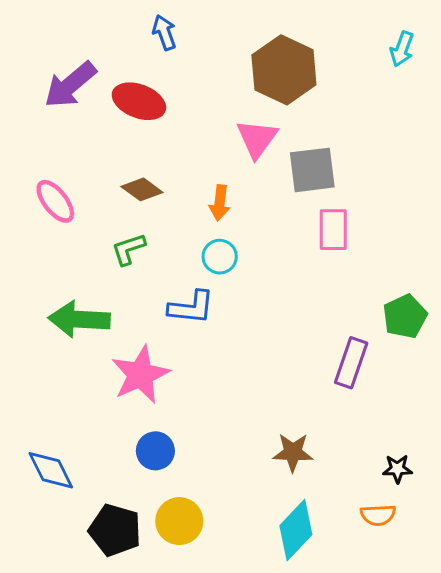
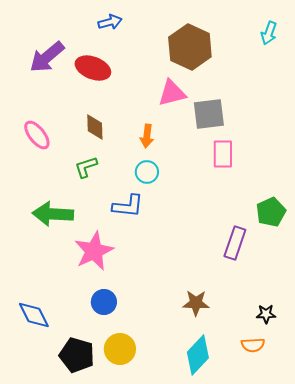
blue arrow: (164, 33) -> (110, 22), turned 95
pink triangle: (257, 139) -> (172, 93), turned 40
brown diamond: (142, 189) -> (95, 127), turned 52

